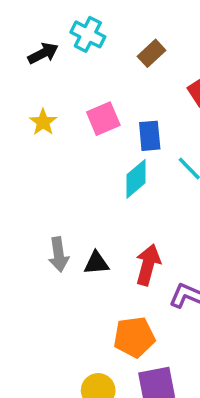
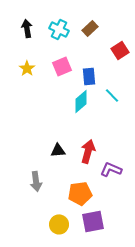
cyan cross: (88, 34) -> (59, 29), moved
black arrow: (43, 53) -> (27, 28), turned -72
gray arrow: (59, 254) -> (36, 181), moved

